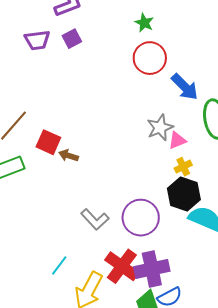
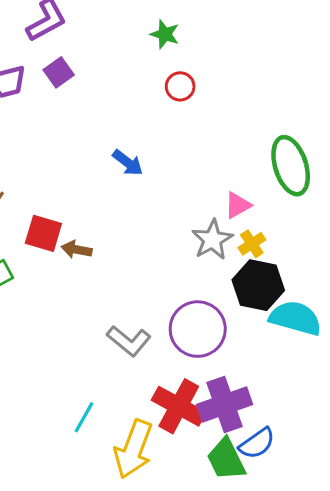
red circle: (150, 58) -> (180, 86), size x0.6
blue arrow: (185, 87) -> (128, 163), moved, size x0.7
gray star: (160, 127) -> (212, 240), moved

